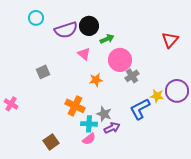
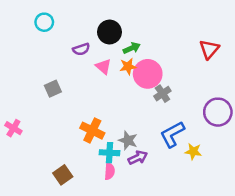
purple semicircle: (66, 30) -> (81, 49), moved, size x0.6
orange star: (96, 80) -> (128, 66), moved
yellow star: (157, 96) -> (193, 151), moved
pink semicircle: (89, 139) -> (109, 171), turned -48

